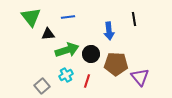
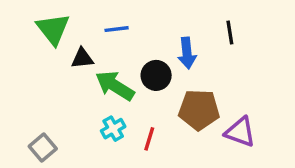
green arrow: (67, 50) -> (115, 86), turned -130
black circle: (91, 54) -> (156, 75), moved
purple triangle: (140, 77) -> (240, 132), turned -30
gray square: (42, 86) -> (43, 148), moved

